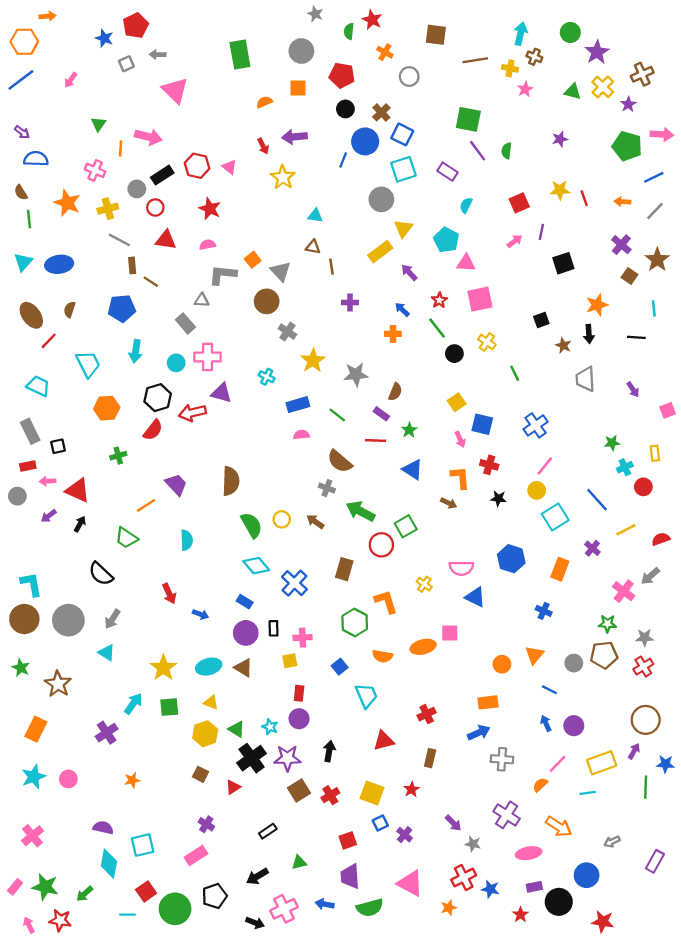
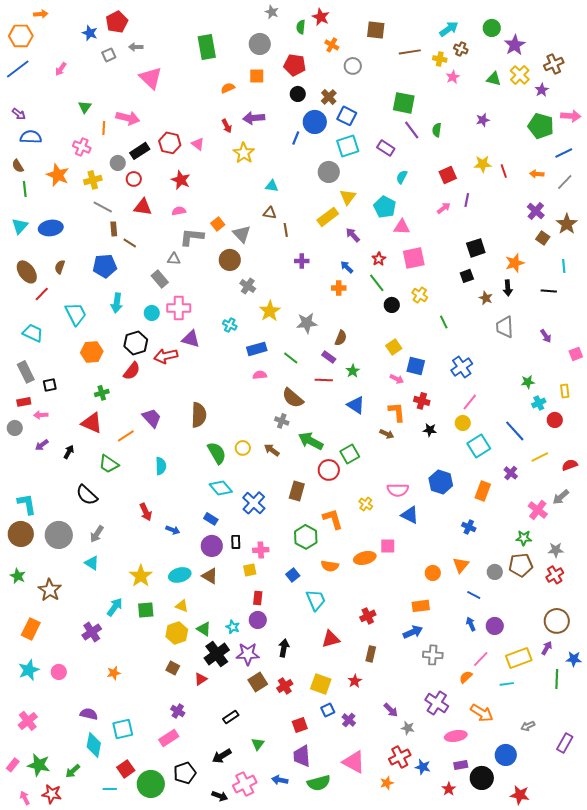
cyan arrow: (520, 34) -> (449, 29), turned 42
black square: (563, 263) -> (476, 248), moved
pink arrow: (460, 439) -> (397, 379), turned -40
red triangle: (78, 490) -> (92, 423), moved
green triangle: (299, 862) -> (258, 744), turned -40

